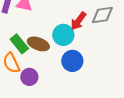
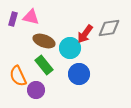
green rectangle: (19, 44) -> (44, 65), moved
brown ellipse: (38, 44) -> (44, 41), moved

